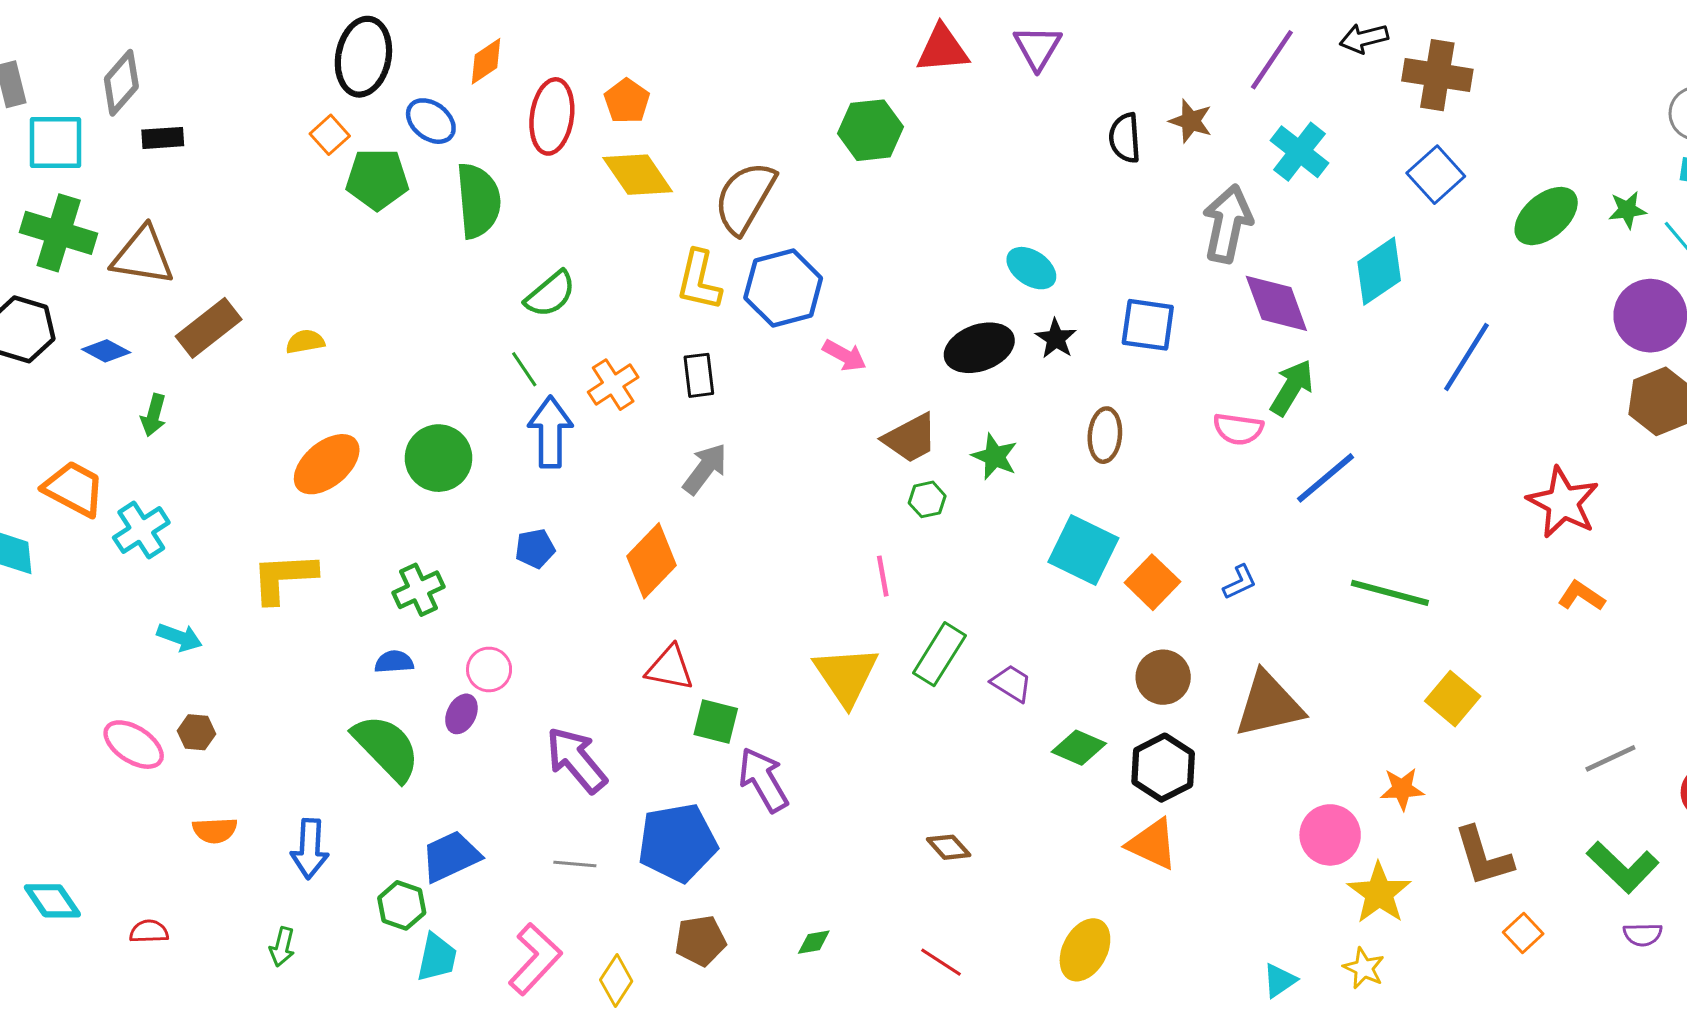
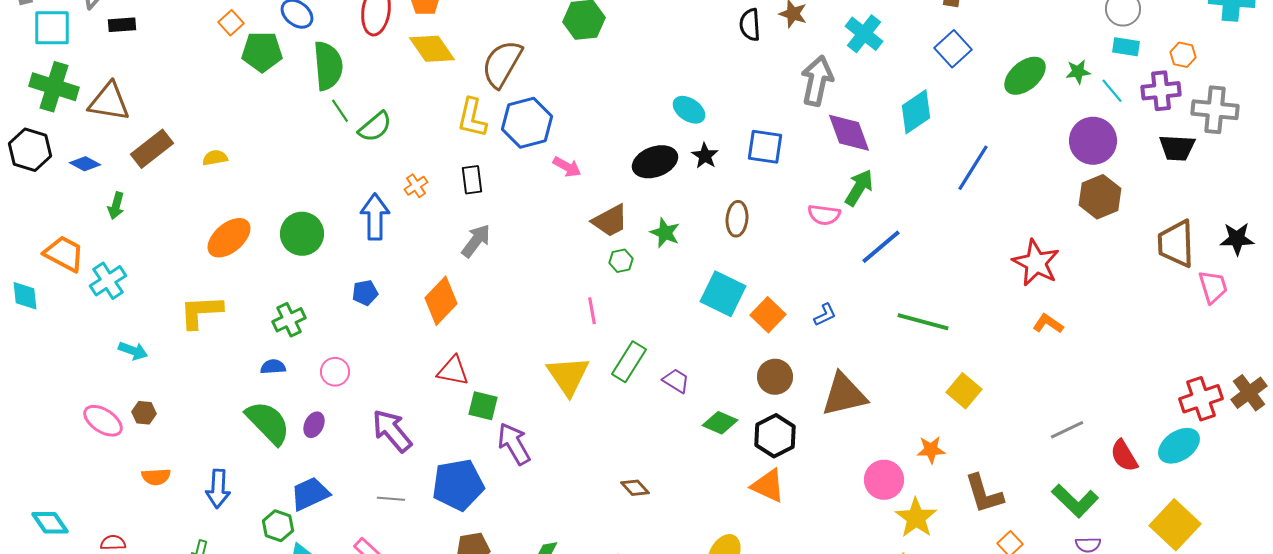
green line: (524, 369) -> (340, 111), moved
orange cross: (613, 385) -> (416, 186), size x0.7
purple ellipse: (461, 714) -> (314, 425), moved

